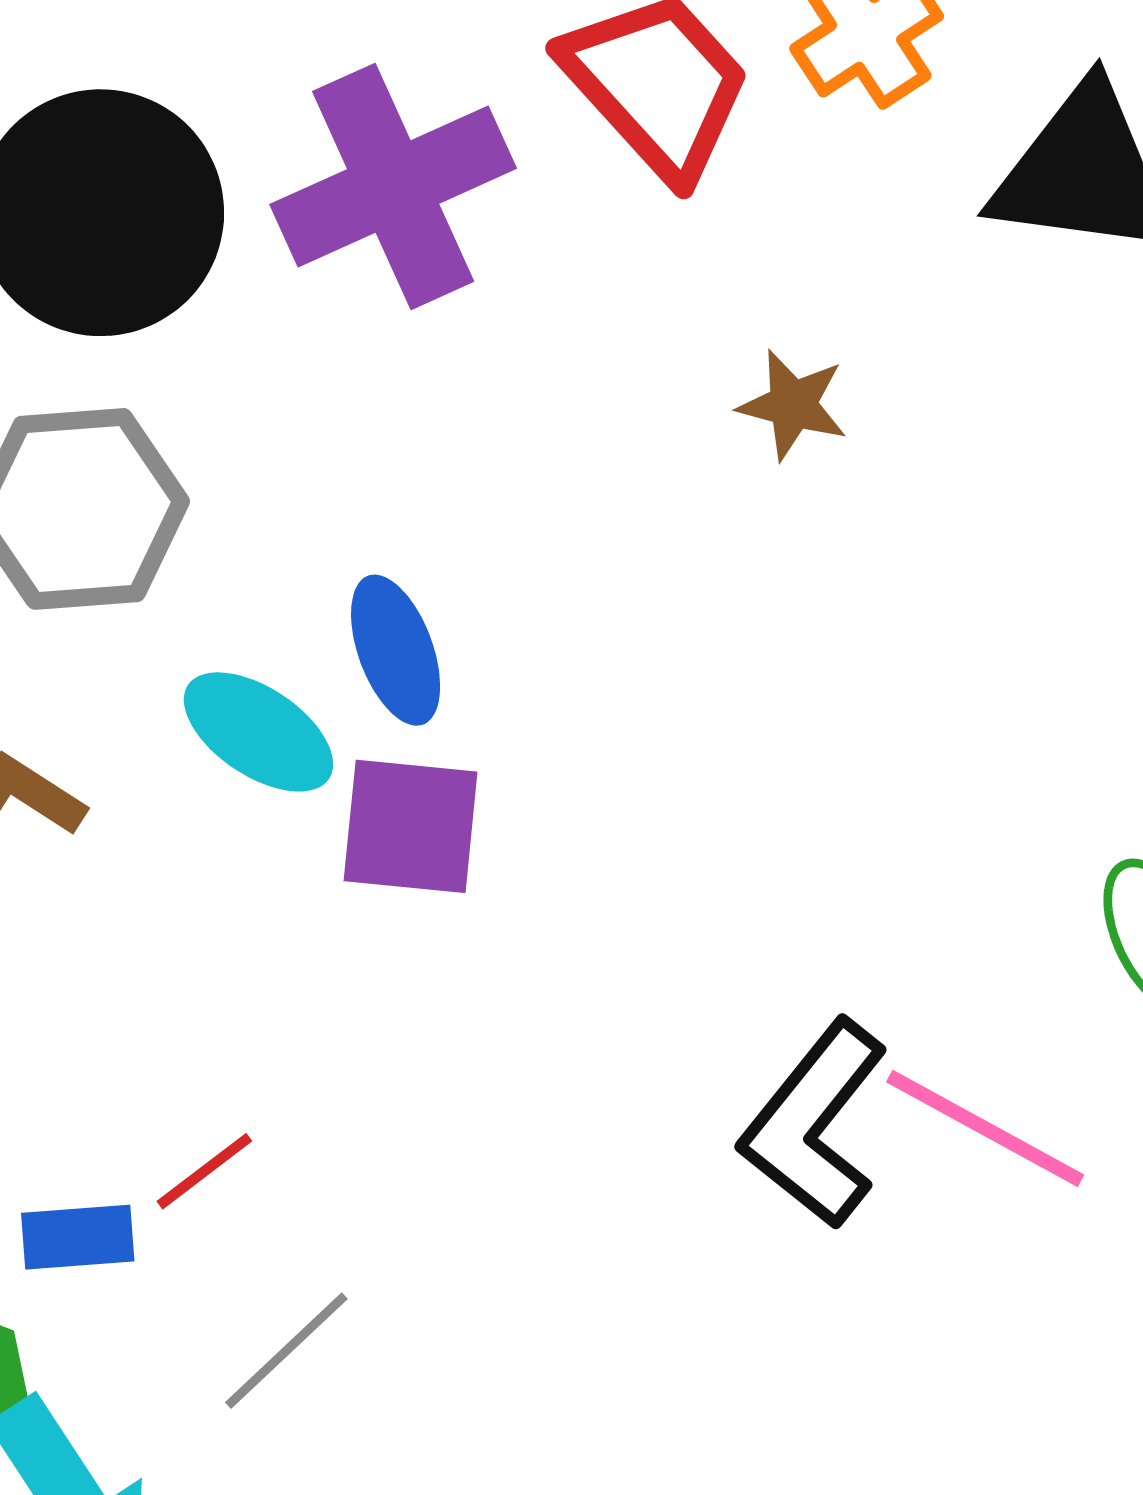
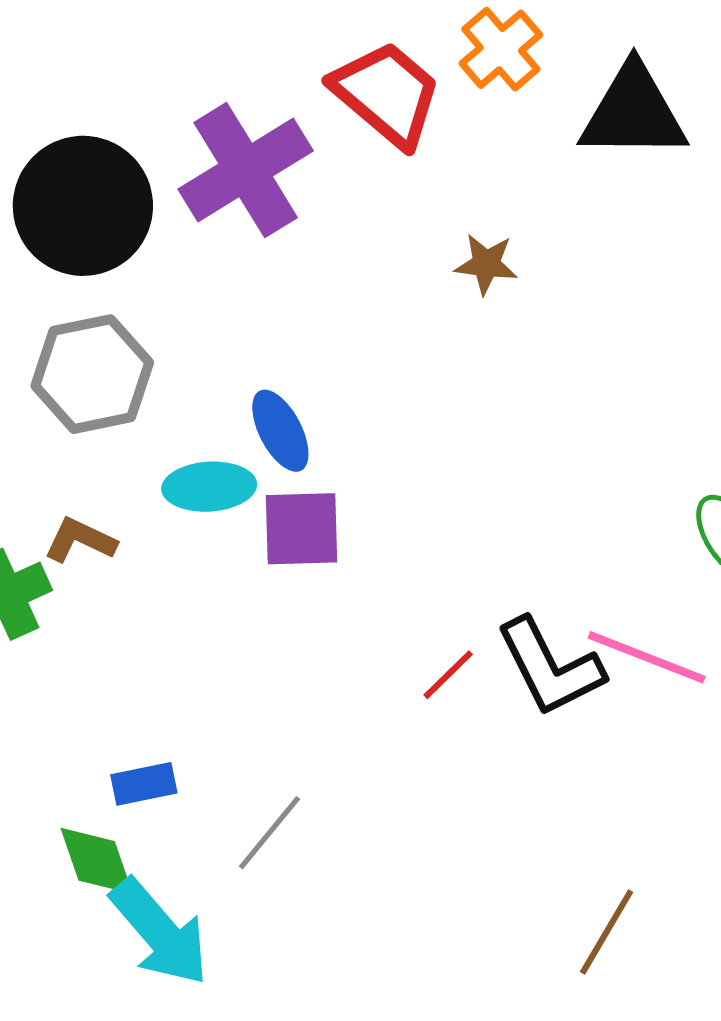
cyan ellipse: (258, 732) -> (209, 487), turned -30
black L-shape: (814, 1124) -> (550, 667), turned -58
red line: (204, 1171) -> (448, 675), moved

